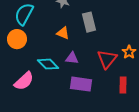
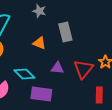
purple triangle: (72, 58) -> (57, 68), moved
purple rectangle: (81, 84) -> (41, 94), moved

